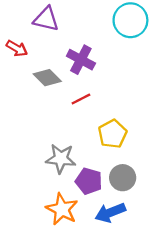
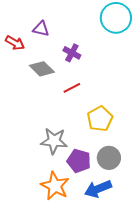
purple triangle: (46, 19) -> (41, 29), moved, size x0.7
purple cross: (81, 60) -> (72, 53), size x0.7

